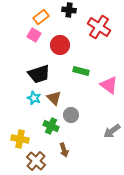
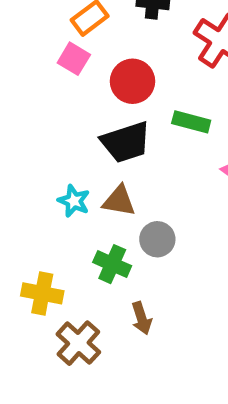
green rectangle: (81, 71) -> (191, 122), moved
black trapezoid: (39, 74) -> (126, 142), moved
brown triangle: (54, 98) -> (119, 201), turned -35

